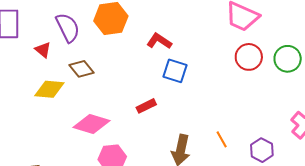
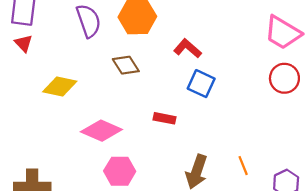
red triangle: (43, 50) -> (24, 43), moved
brown diamond: (82, 69) -> (126, 65), moved
red rectangle: (146, 106) -> (164, 118), turned 30

